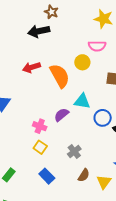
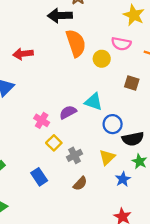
red arrow: (31, 67) -> (23, 54), moved
orange semicircle: (60, 76) -> (76, 43), moved
yellow square: (40, 147) -> (54, 143), moved
yellow triangle: (104, 182) -> (107, 157), moved

